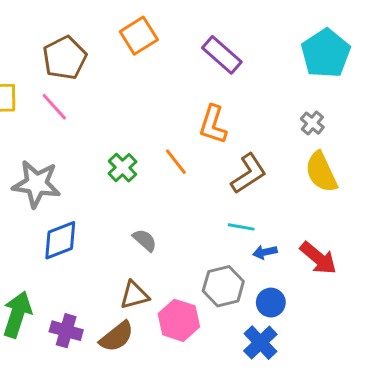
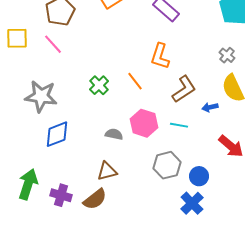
gray semicircle: (145, 240) -> (114, 134), turned -30
blue arrow: (265, 252) -> (210, 107), moved
pink hexagon: (179, 320) -> (144, 123), moved

